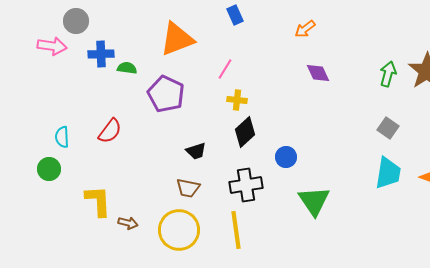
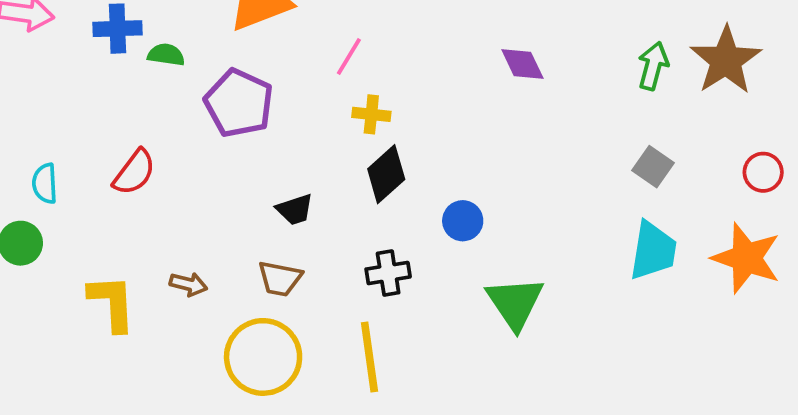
black cross: (246, 185) -> (388, 273), size x0.7
brown arrow: (128, 223) -> (188, 284), moved

